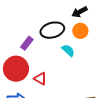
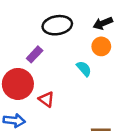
black ellipse: (52, 30) -> (57, 25), moved

